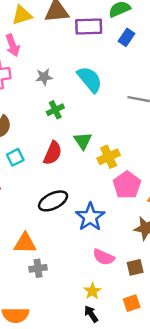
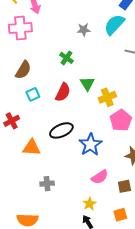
gray star: (44, 77) -> (84, 30), moved
cyan semicircle: (90, 79) -> (114, 25), moved, turned -100
green cross: (55, 110) -> (67, 58), turned -32
orange triangle: (25, 243) -> (32, 148), moved
pink semicircle: (104, 257) -> (100, 177), turned -60

